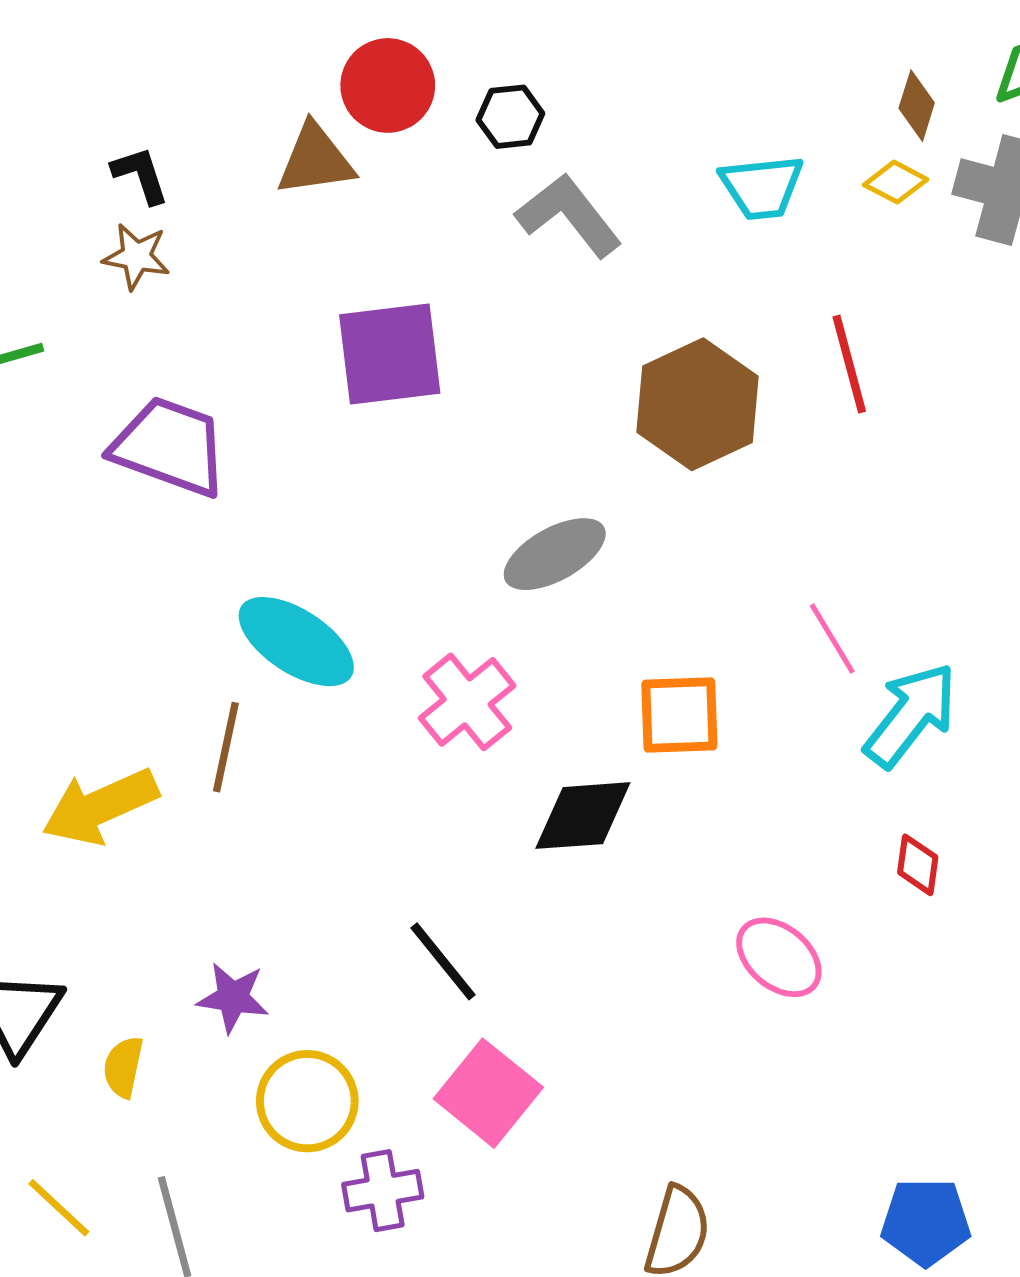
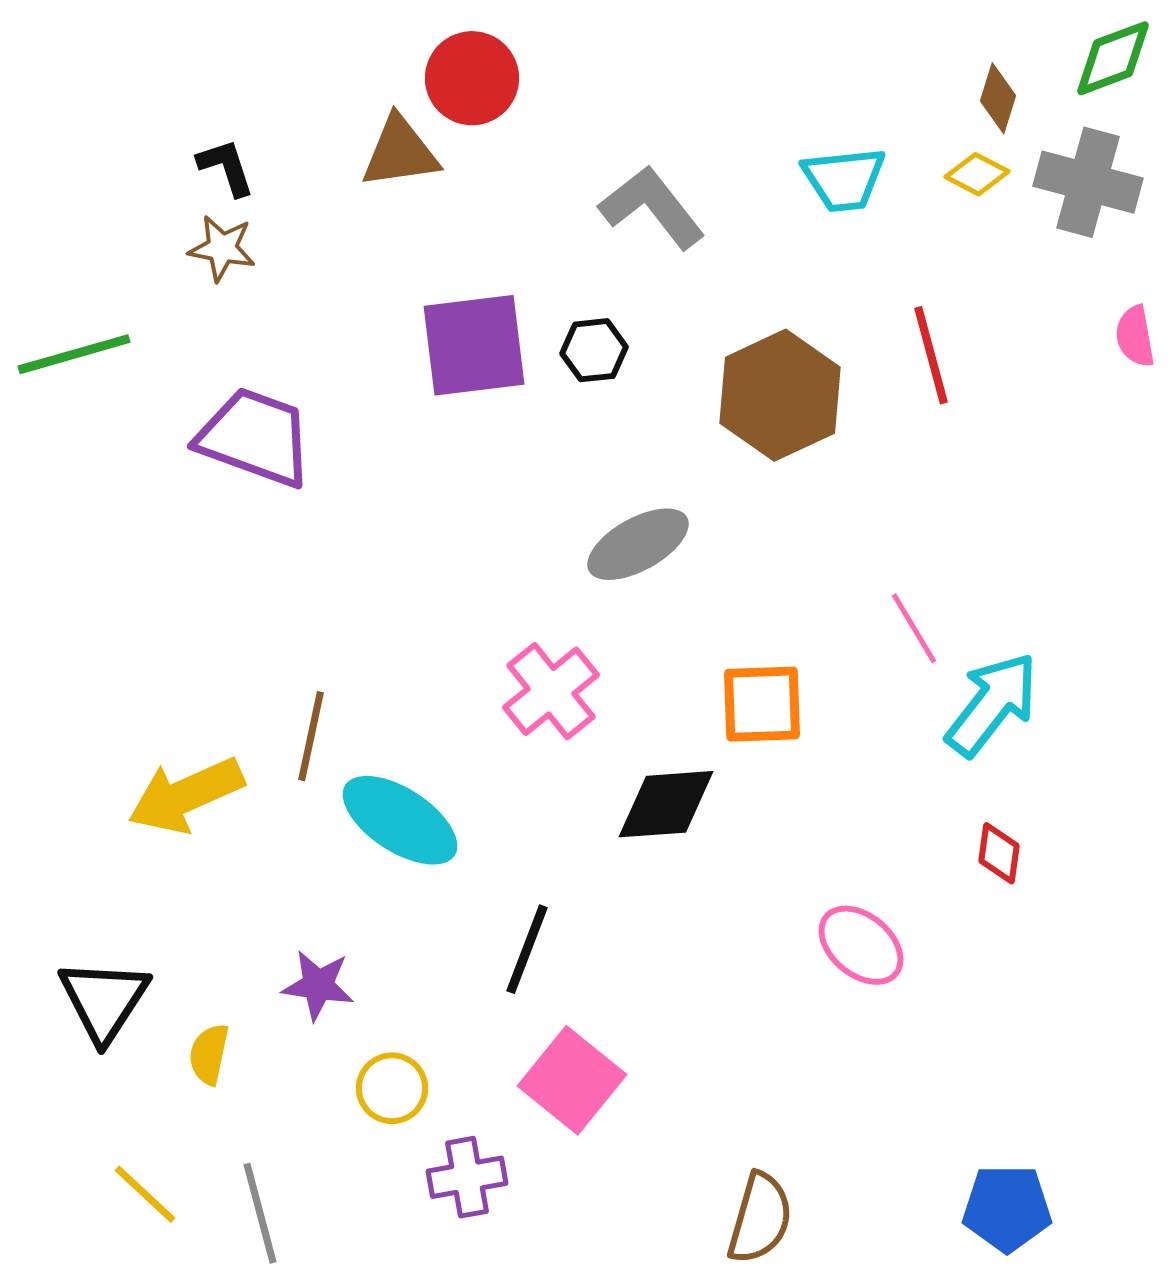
black hexagon: (510, 117) -> (594, 350), moved
cyan ellipse: (296, 642) -> (400, 820), moved
black line: (443, 961) -> (527, 949), turned 60
yellow circle: (307, 1101) -> (392, 1088), size x0.7

